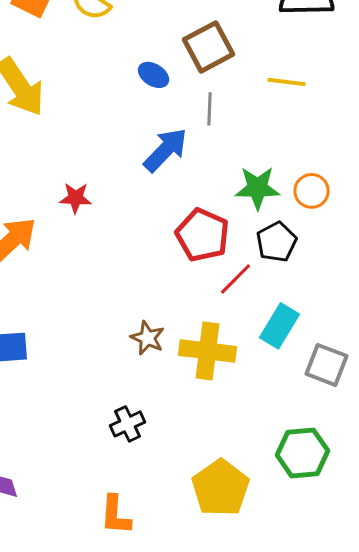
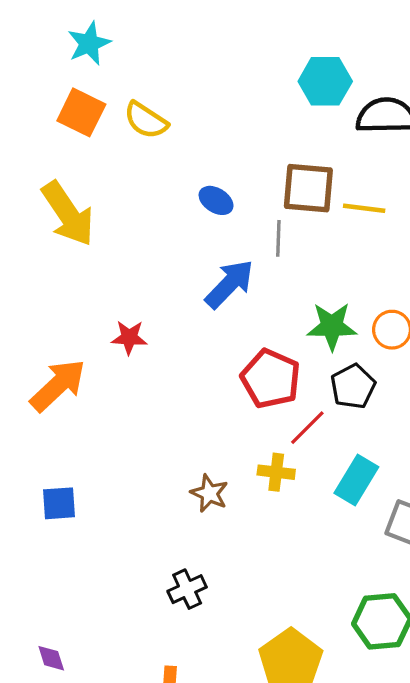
brown square: (209, 47) -> (308, 188), moved, turned 33
yellow cross: (208, 351) -> (276, 472), moved, size x0.6

